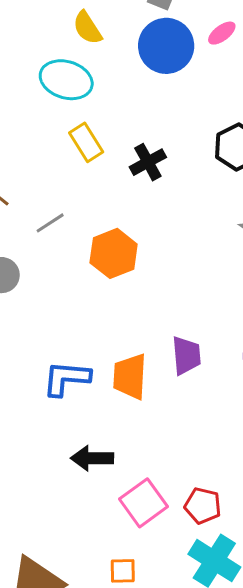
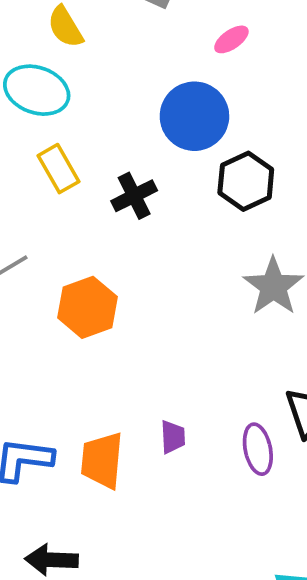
blue circle: (166, 46) -> (194, 116), moved
purple trapezoid: (186, 355) -> (173, 437), size x0.7

